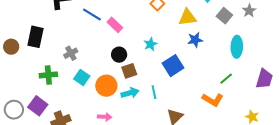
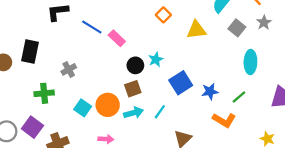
blue star: (195, 40) -> (210, 92), moved
black circle: (119, 55) -> (135, 65), moved
cyan square: (82, 77) -> (83, 108), moved
cyan line: (154, 92) -> (160, 112), turned 48

